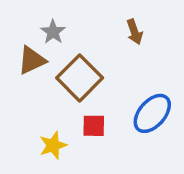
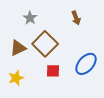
brown triangle: (32, 60) -> (18, 48), moved
yellow star: (53, 145) -> (16, 78), moved

